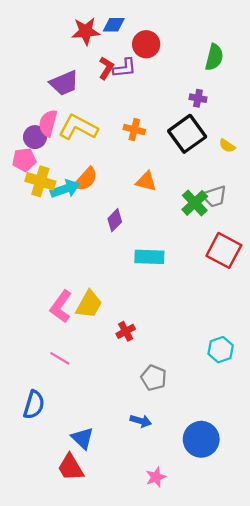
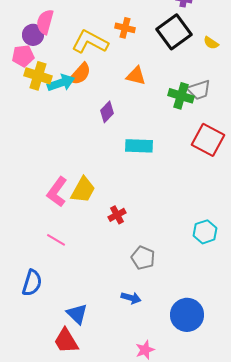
yellow L-shape: (78, 127) -> (90, 42), moved
green cross: (195, 203) -> (181, 96), turned -30

